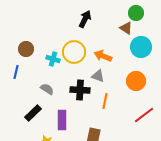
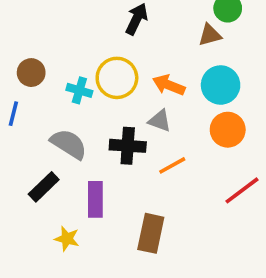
brown triangle: (126, 28) -> (210, 35), turned -48
cyan circle: (141, 47) -> (221, 85), moved
gray semicircle: (47, 89) -> (69, 144), size x1.5
orange line: (105, 101) -> (172, 165), turned 49

